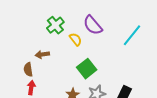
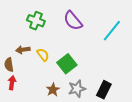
green cross: (55, 25) -> (36, 21), turned -30
yellow semicircle: (76, 39) -> (43, 55), moved

